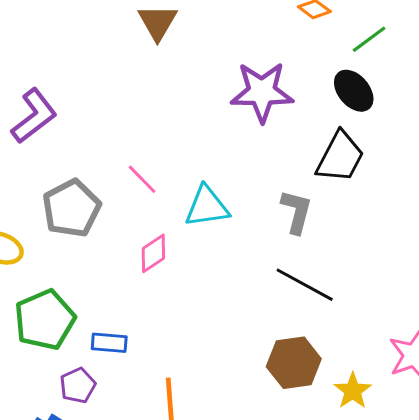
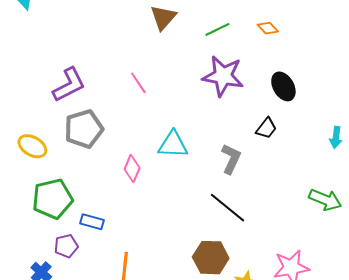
green line: (369, 39) -> (217, 29), moved
purple L-shape: (34, 116) -> (69, 85), moved
black trapezoid: (340, 157) -> (266, 128), size x0.6
pink line: (142, 179) -> (138, 83), moved
pink diamond: (153, 253) -> (132, 169), turned -44

